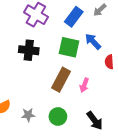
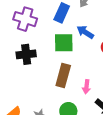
pink arrow: (84, 85) -> (86, 87), moved

